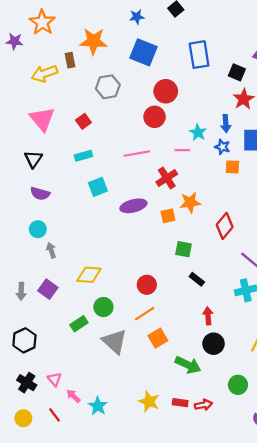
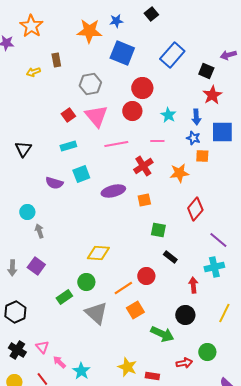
orange star: (93, 41) -> (89, 31), moved
blue rectangle: (199, 55) -> (172, 55), turned 50
yellow arrow: (44, 73) -> (33, 72), size x0.6
pink triangle: (42, 119) -> (96, 116), moved
cyan star: (198, 132) -> (168, 115), moved
purple semicircle: (40, 194) -> (54, 183), moved
orange star: (190, 202) -> (179, 173), moved
yellow diamond: (89, 275) -> (98, 253), moved
red circle: (147, 285) -> (146, 276), moved
red arrow: (208, 316) -> (193, 285), moved
red rectangle: (180, 403) -> (152, 376), moved
red arrow: (203, 405) -> (184, 363), moved

